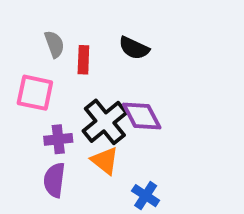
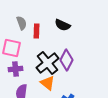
purple diamond: (142, 116) -> (67, 60), turned 55
purple cross: (58, 139) -> (16, 69), moved

